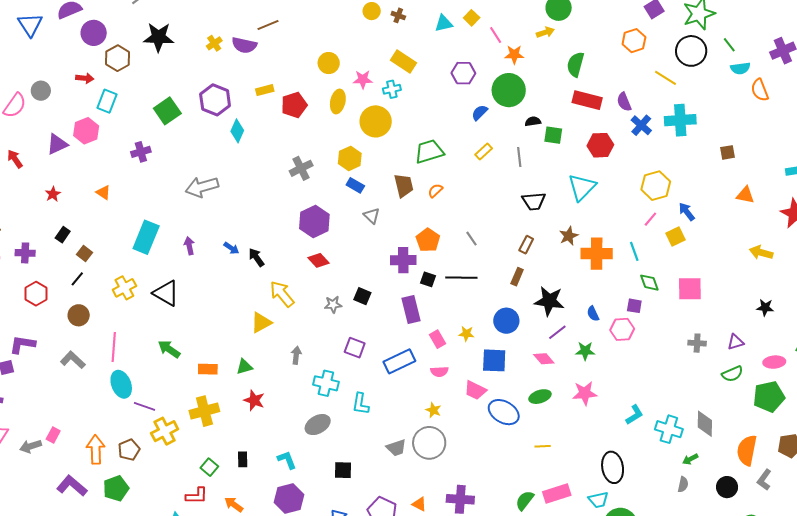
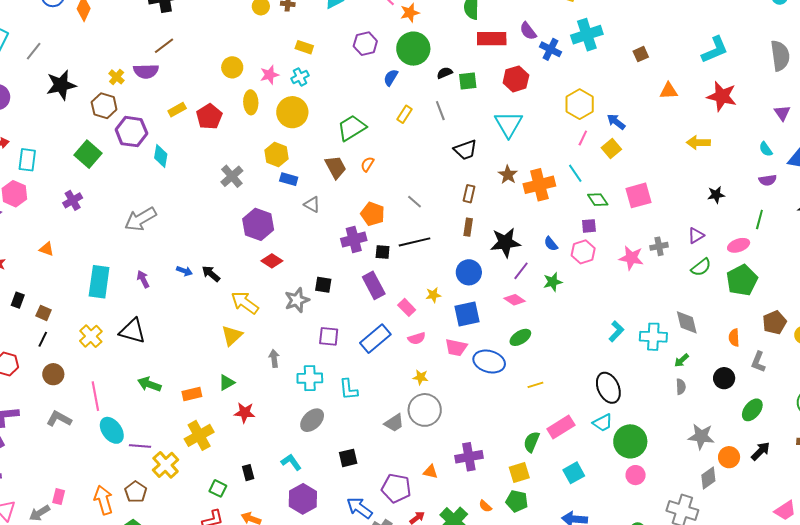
brown hexagon: (118, 58) -> (104, 106), moved
yellow rectangle: (403, 61) -> (304, 47), size x0.7
gray star: (333, 305) -> (297, 300), size x1.4
pink star: (585, 393) -> (631, 258), moved, turned 30
orange semicircle: (747, 450) -> (734, 338), size x0.6

